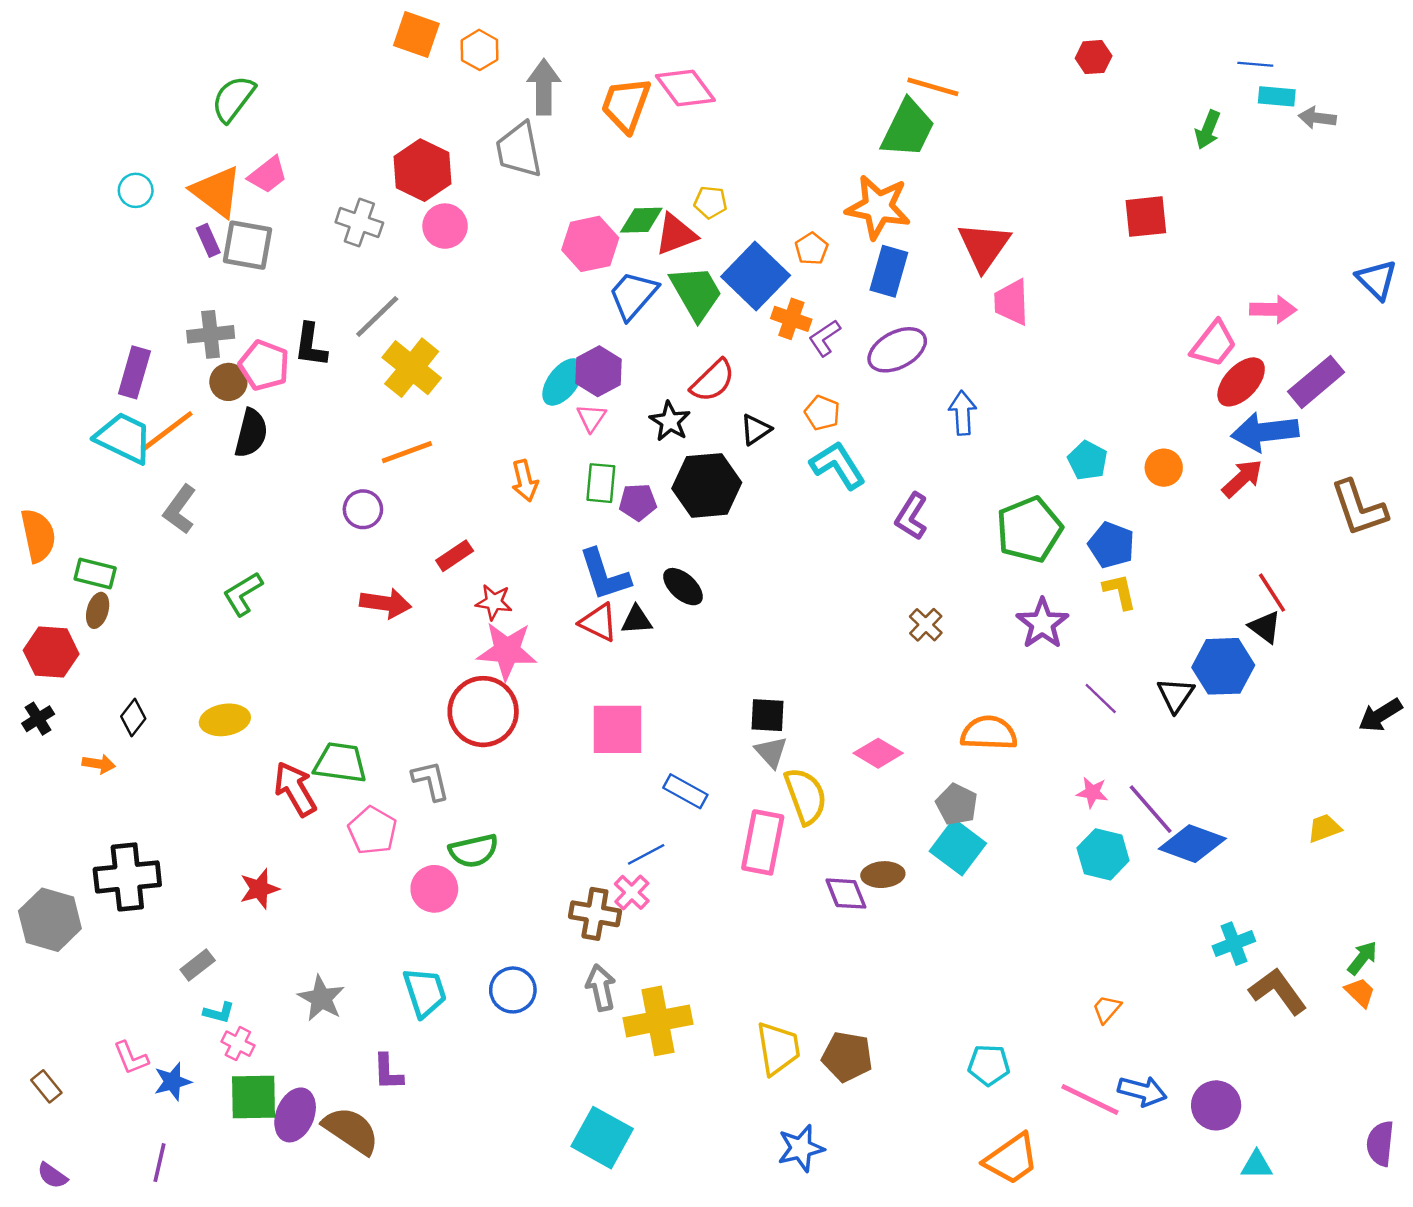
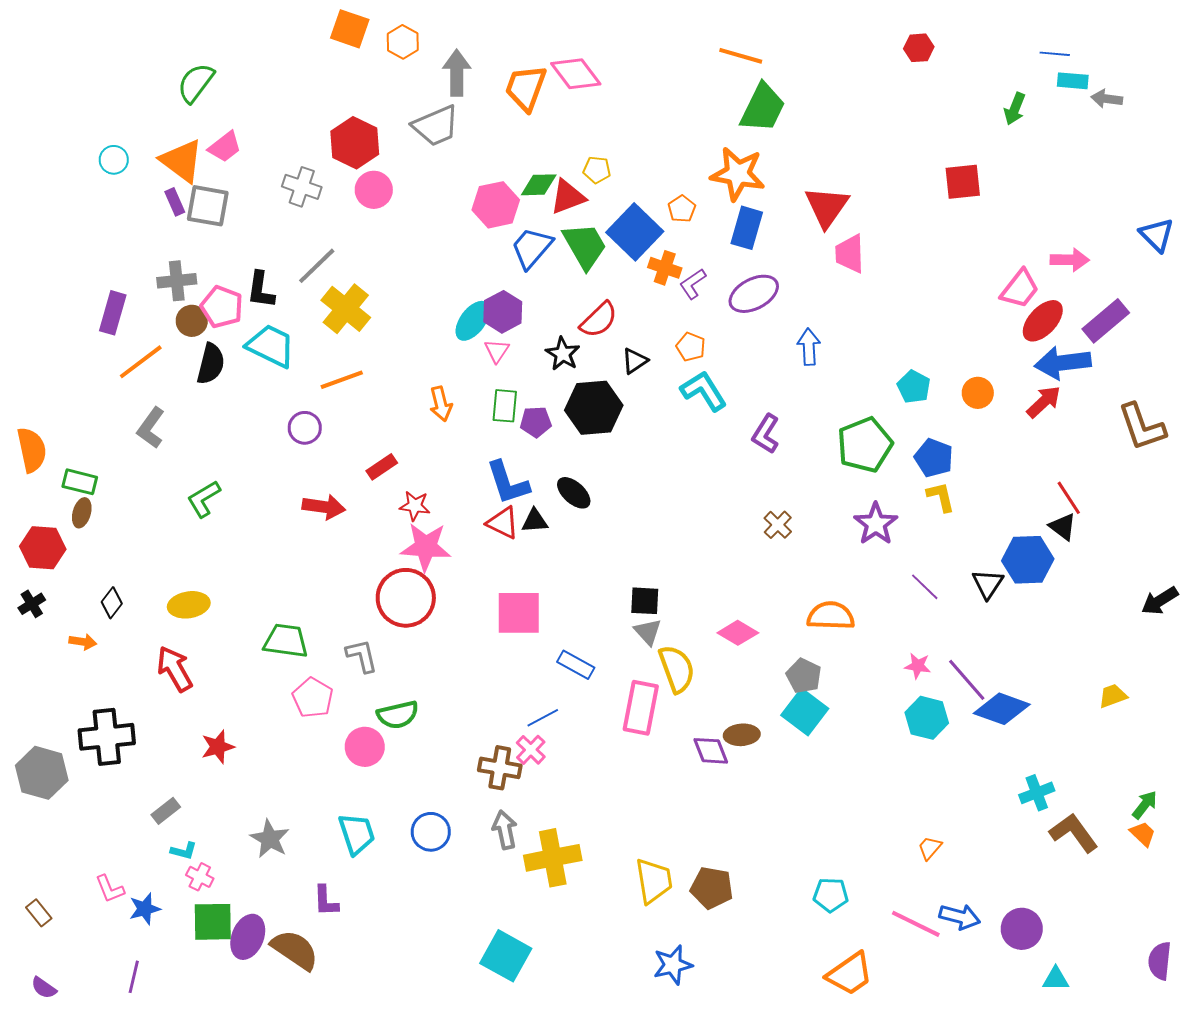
orange line: (933, 87) -> (741, 56), moved
gray trapezoid: (519, 150) -> (436, 126), turned -102
cyan trapezoid: (124, 438) -> (271, 346), moved
red arrow: (295, 789) -> (175, 669), moved

